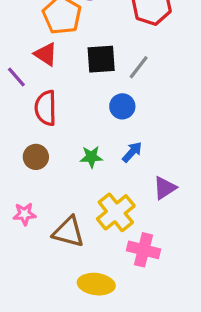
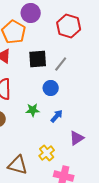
green star: (91, 157) -> (33, 110), moved
yellow cross: (116, 212) -> (47, 153), size x0.7

